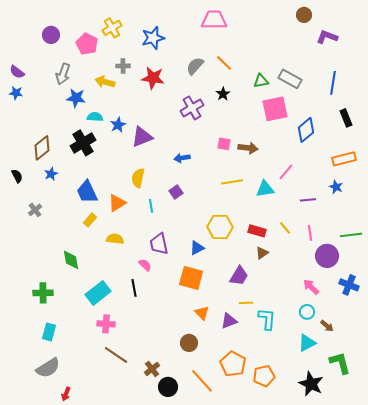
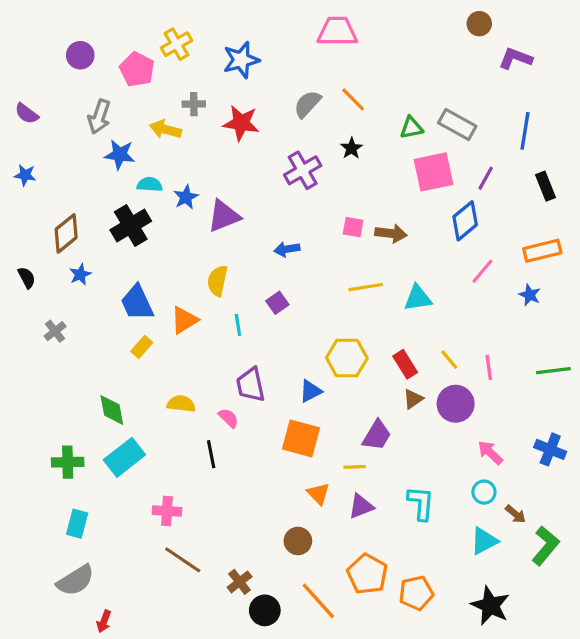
blue star: (16, 93) -> (25, 175), moved
blue diamond: (306, 130) -> (465, 221), moved
pink line: (286, 172) -> (482, 271), moved
purple line: (308, 200) -> (486, 178), moved, turned -56
red rectangle: (257, 231) -> (405, 364), turned 42
yellow semicircle: (115, 239) -> (181, 404), moved
purple circle: (327, 256) -> (456, 404), moved
cyan rectangle: (98, 293) -> (124, 457), moved
yellow line: (246, 303) -> (355, 467), moved
green L-shape: (340, 363) -> (545, 546), moved, turned 55

